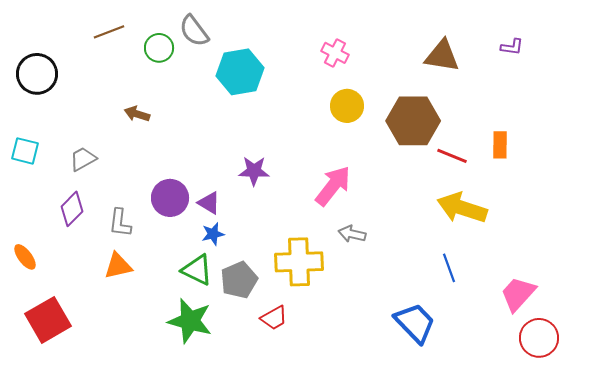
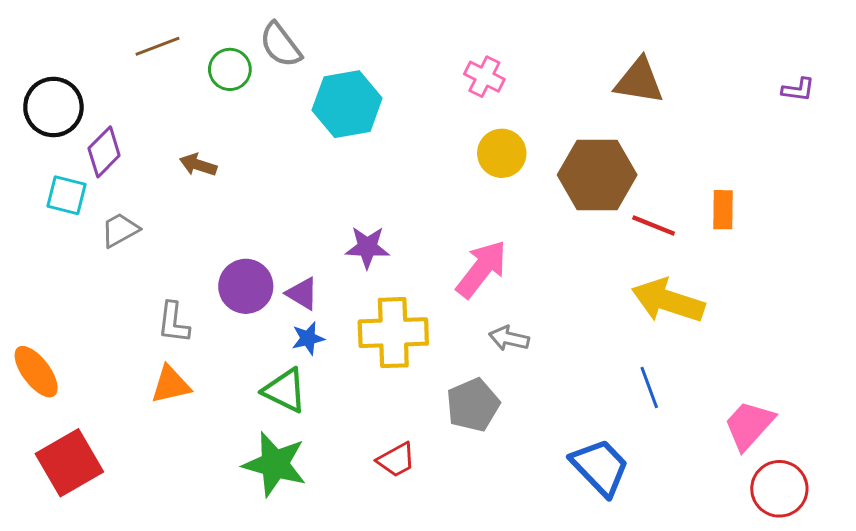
purple L-shape: (512, 47) -> (798, 90), moved
cyan square: (25, 151) -> (66, 195), moved
purple diamond: (72, 209) -> (104, 152), moved
orange ellipse: (25, 257) -> (36, 372), size x1.4
yellow cross: (299, 262) -> (393, 333), moved
gray pentagon: (239, 280) -> (473, 405), moved

